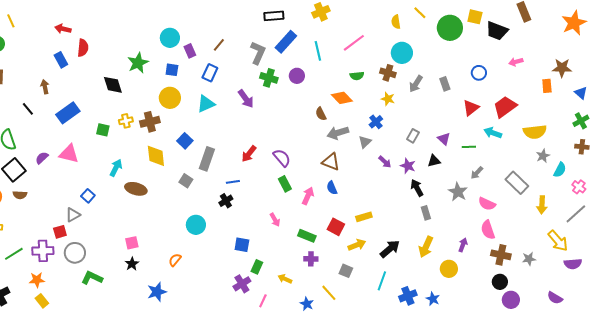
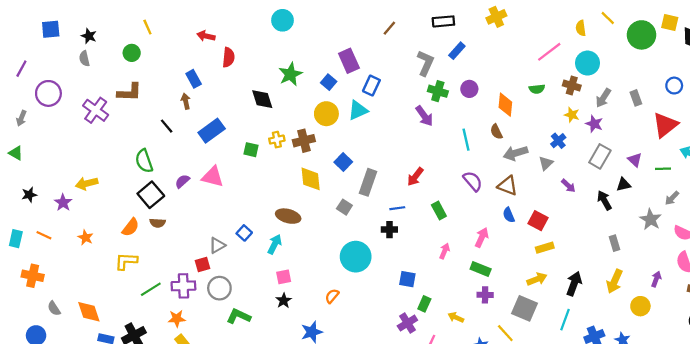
cyan circle: (170, 38) -> (283, 20), moved
blue rectangle: (286, 42) -> (457, 51), size x0.7
pink line: (354, 43) -> (549, 52), moved
brown line: (219, 45) -> (389, 28), moved
purple rectangle: (190, 51) -> (349, 61), size x1.5
cyan line: (318, 51) -> (466, 140), moved
blue rectangle: (61, 60) -> (194, 79), moved
blue square: (172, 70) -> (329, 82), turned 32
orange diamond: (342, 98) -> (505, 105), moved, turned 50
purple arrow: (246, 99) -> (424, 116), moved
cyan triangle: (206, 104) -> (358, 110), moved
red triangle: (471, 108) -> (665, 125), size x1.4
gray rectangle: (413, 136) -> (600, 156), size x1.5
purple semicircle: (282, 158) -> (473, 181), moved
purple star: (408, 166) -> (594, 124), moved
cyan arrow: (116, 168) -> (275, 244), moved
green rectangle: (285, 184) -> (439, 210), moved
black arrow: (417, 188) -> (604, 200), moved
blue square: (88, 196) -> (244, 233), moved
pink arrow: (308, 196) -> (482, 237), moved
black cross: (226, 201) -> (389, 230), turned 32
pink arrow: (275, 220) -> (445, 251), turned -128
cyan circle: (196, 225) -> (356, 257), size x1.4
red square: (336, 227) -> (538, 221), moved
black arrow: (390, 249) -> (574, 284), turned -30
gray square: (346, 271) -> (524, 308), size x1.6

